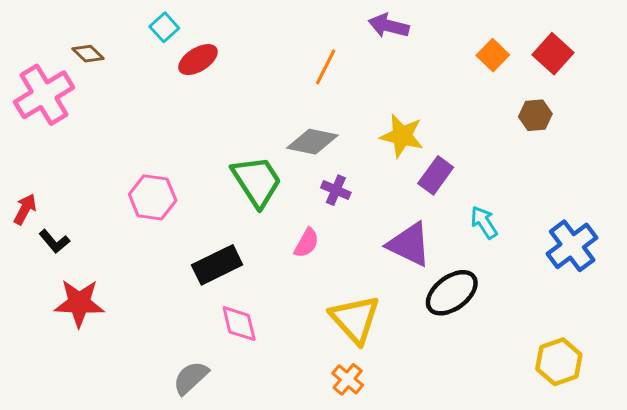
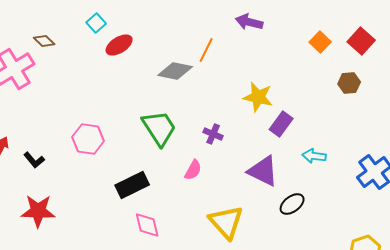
gray diamond: (312, 142) -> (175, 71), moved
cyan arrow: (484, 222) -> (314, 156), turned -50
black L-shape: (54, 241) -> (34, 160), moved
black ellipse: (452, 293) -> (292, 204), size x0.7

